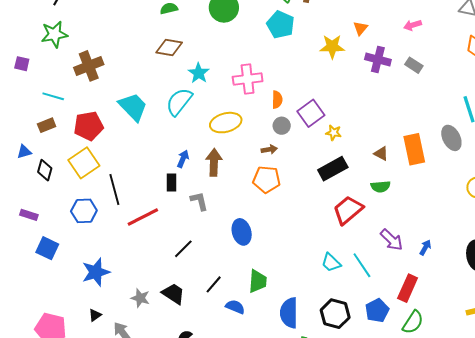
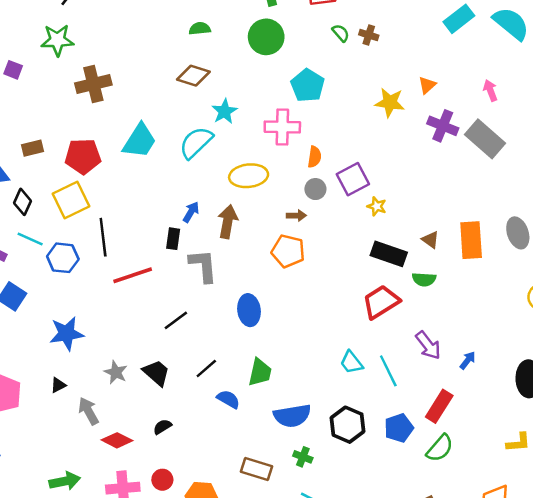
cyan pentagon: (281, 25) -> (308, 85), moved
pink arrow: (413, 25) -> (490, 90), turned 78
gray rectangle: (414, 65) -> (485, 139), size x1.8
cyan line: (53, 96) -> (30, 239), moved
cyan trapezoid: (133, 107) -> (140, 141), turned 68
black rectangle: (333, 169) -> (389, 254), moved, turned 40
gray L-shape: (199, 201) -> (203, 266), size x1.4
blue semicircle: (289, 313) -> (292, 416), turned -108

